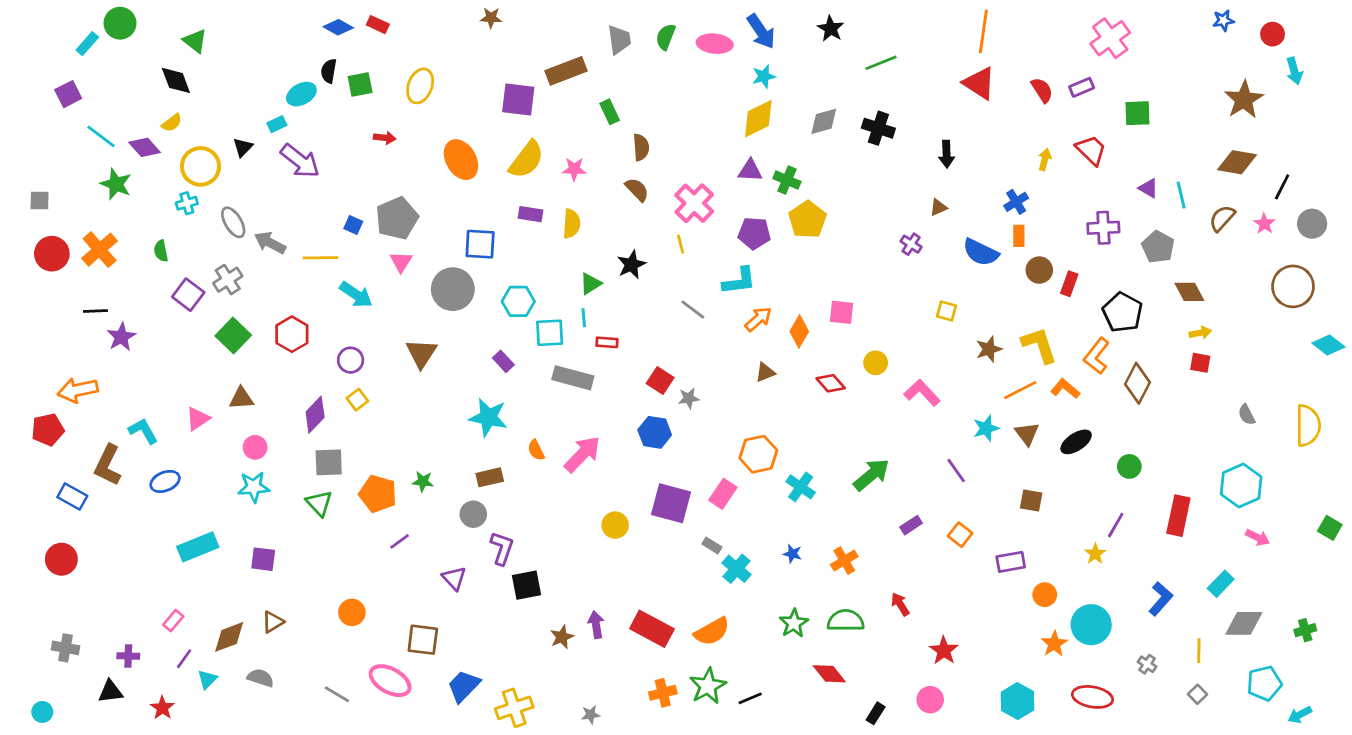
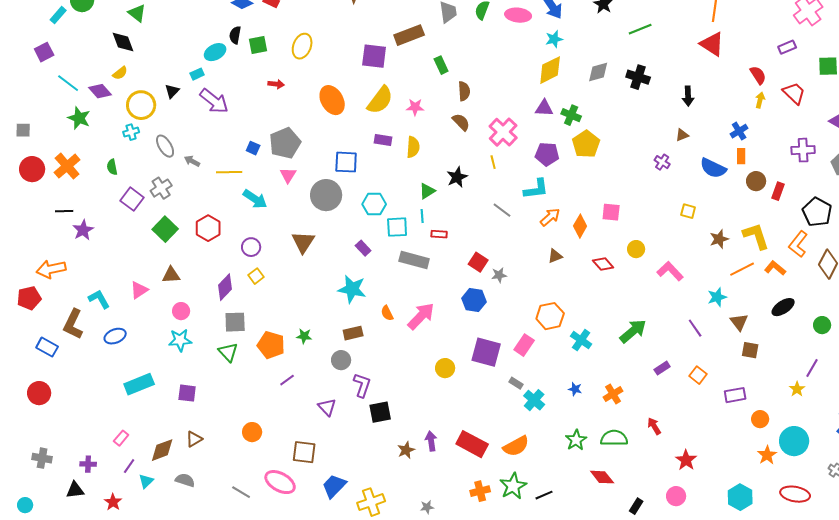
red semicircle: (1042, 90) -> (758, 75), moved
gray arrow: (270, 243) -> (192, 161), size x0.7
brown triangle: (1027, 434) -> (739, 322), moved

